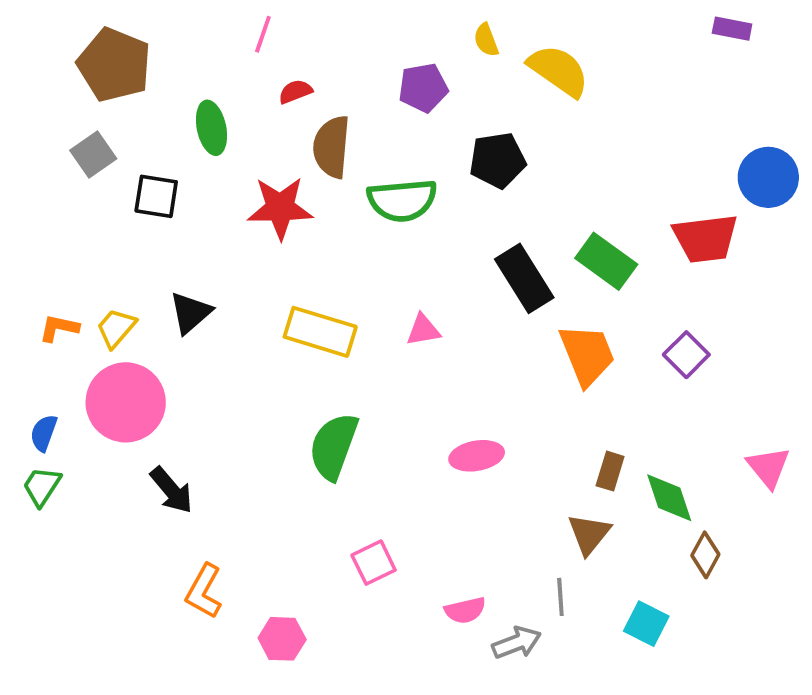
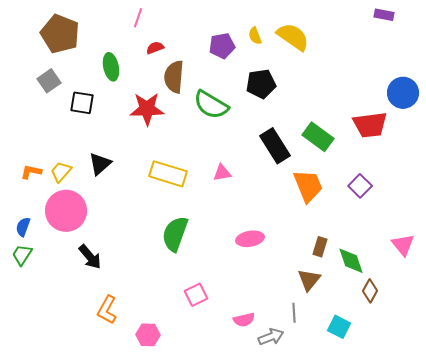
yellow semicircle: (486, 40) -> (255, 36), moved
green semicircle: (402, 200) -> (211, 105), turned 36

